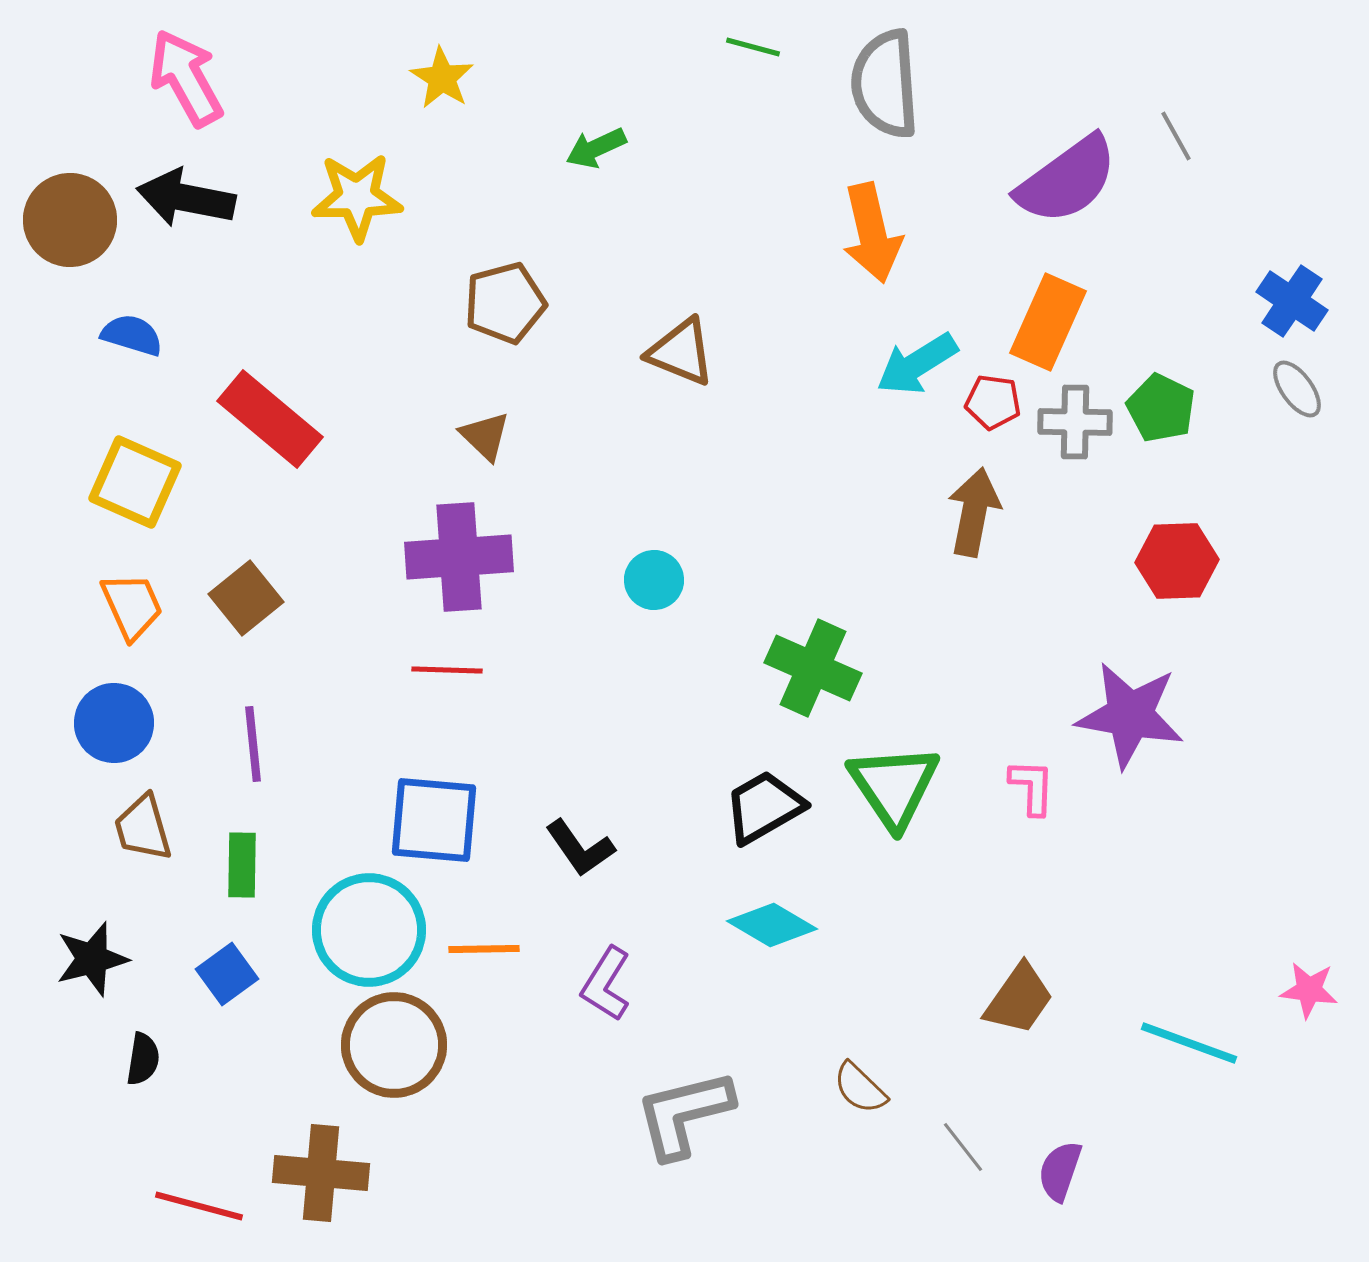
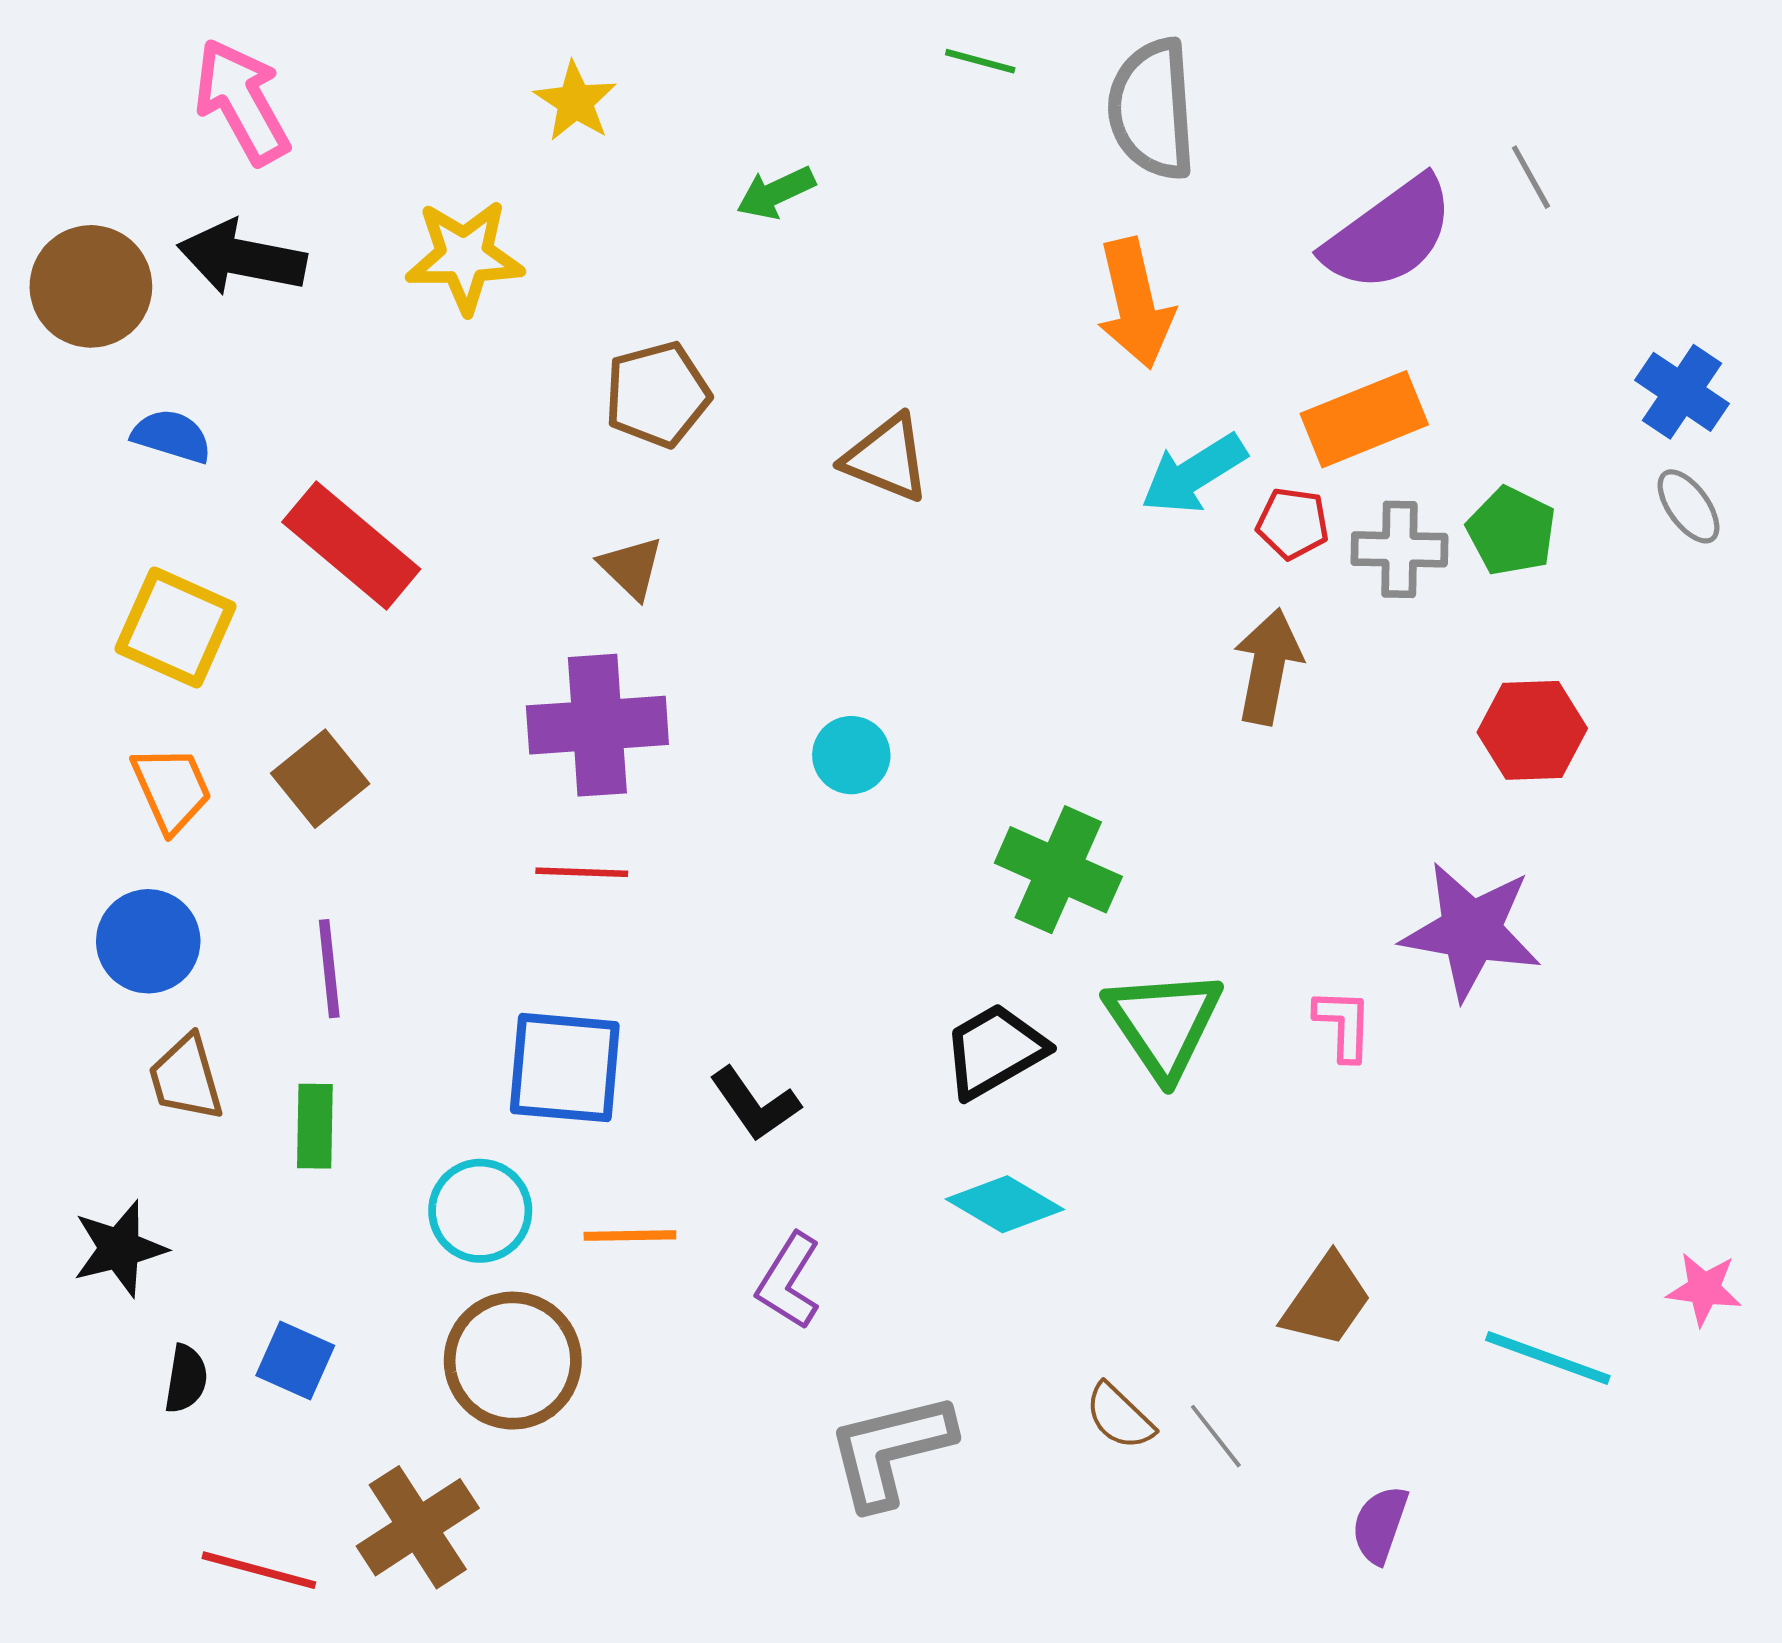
orange rectangle: (1048, 322) -> (1364, 419), turned 44
cyan circle: (369, 930) -> (480, 1211), size x0.7
blue square: (227, 974) -> (295, 1361), moved, turned -30
gray line: (963, 1147) -> (1216, 1436), moved
brown cross: (321, 1173) -> (418, 1527), turned -38

